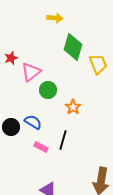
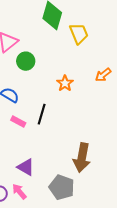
orange star: (73, 107) -> (65, 83), moved

